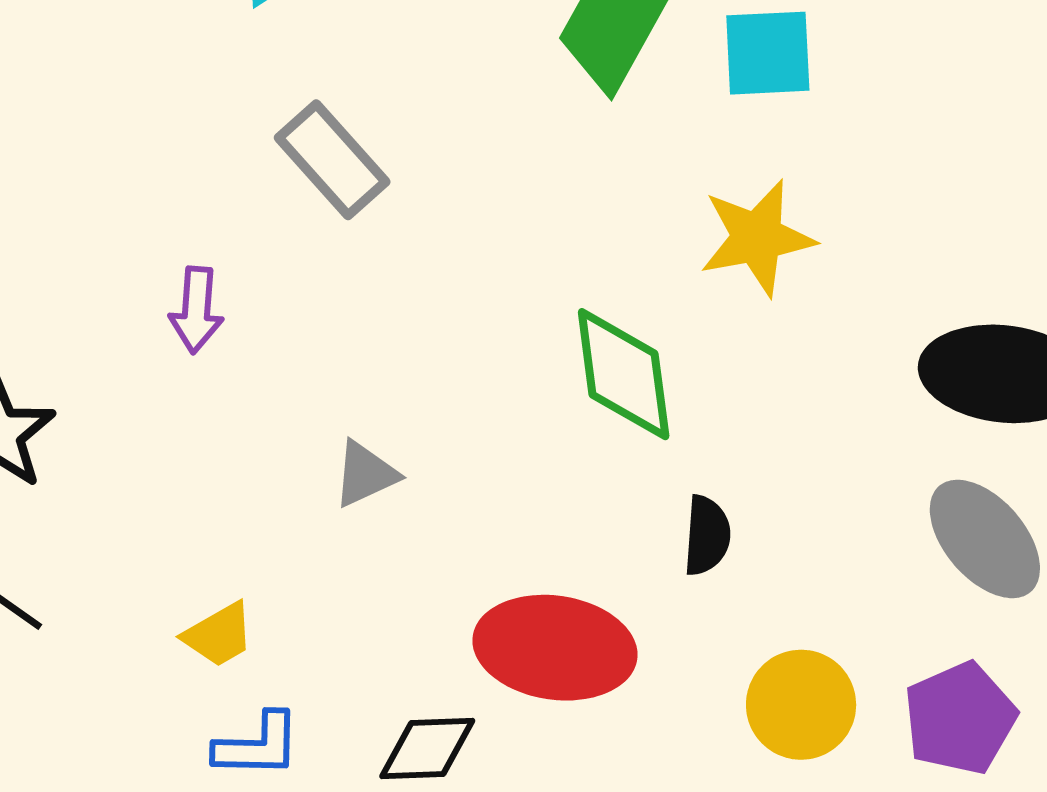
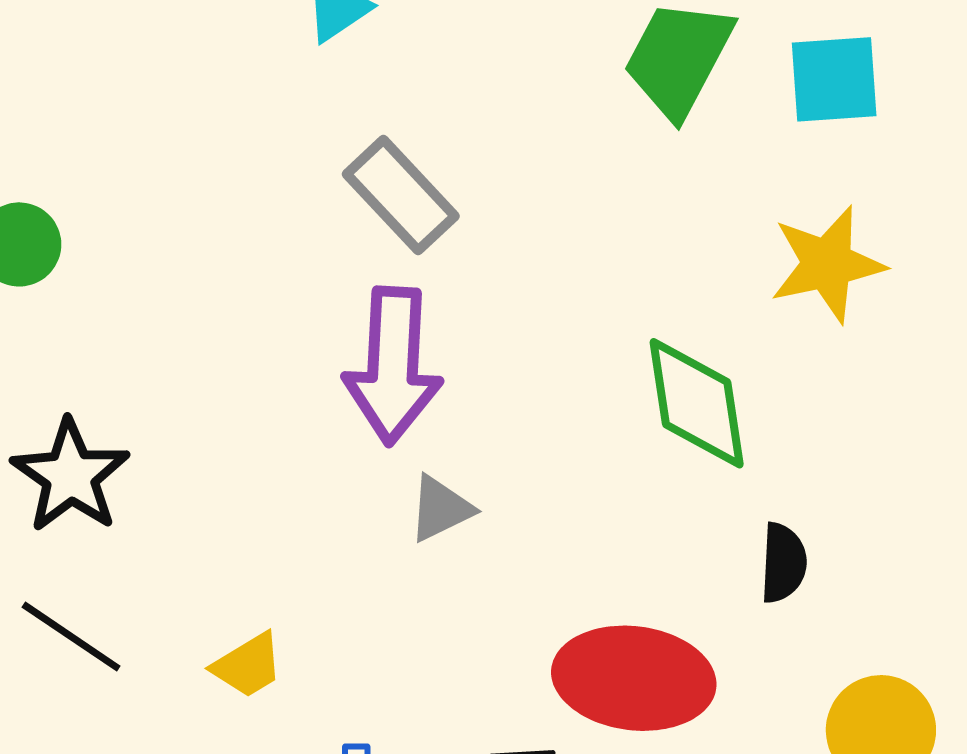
purple arrow: (196, 310) -> (393, 366), moved, size x1.8
yellow trapezoid: (219, 635) -> (248, 665), moved

